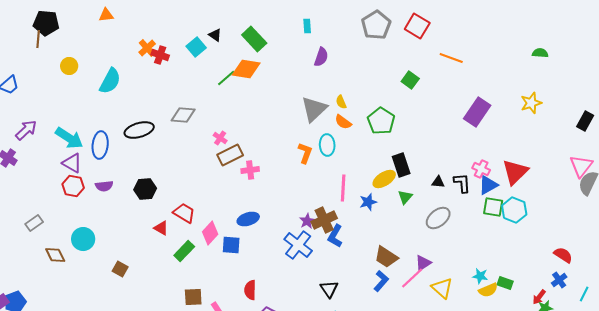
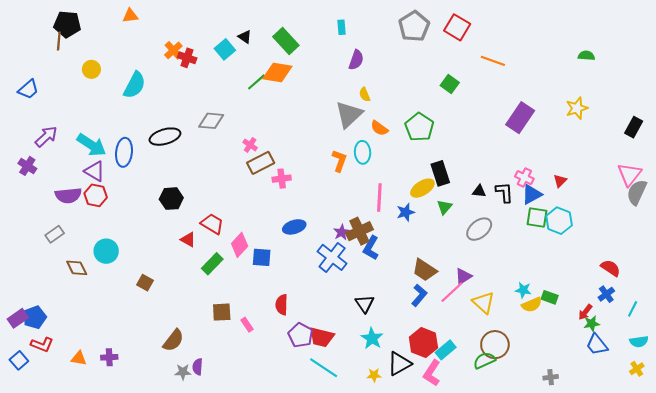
yellow semicircle: (341, 102) -> (365, 95), moved
red triangle: (515, 172) -> (560, 181), size x0.5
purple semicircle: (104, 186) -> (68, 195), moved, size x1.4
blue ellipse: (248, 219) -> (294, 227), moved

